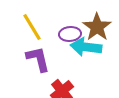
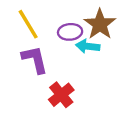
cyan arrow: (86, 47) -> (88, 46), size x0.7

